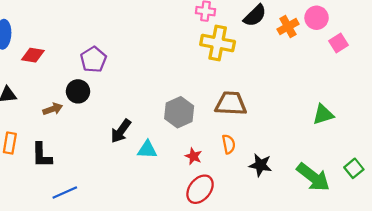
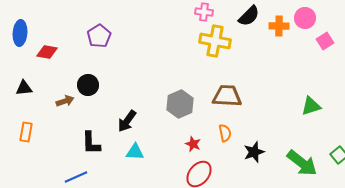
orange cross: (288, 27) -> (279, 26), turned 30
purple pentagon: (93, 60) -> (99, 36), moved
cyan triangle: (147, 150) -> (135, 152), moved
black L-shape: (42, 155) -> (91, 143), moved
black star: (260, 165) -> (254, 152), turned -30

